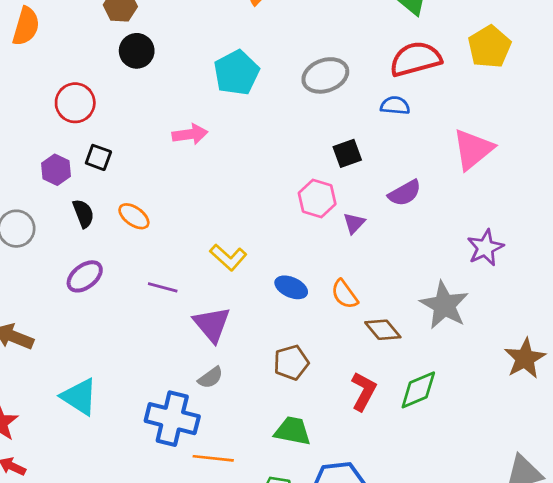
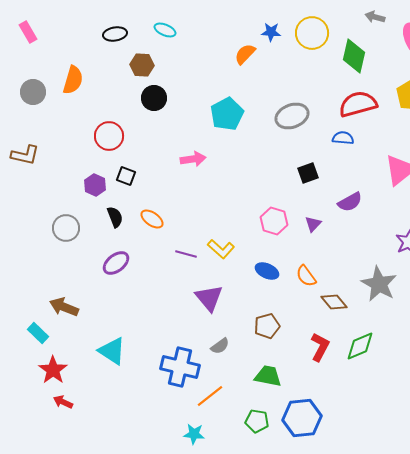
pink hexagon: (317, 198) -> (274, 221), moved
purple line: (163, 287) -> (186, 254), moved
gray semicircle: (211, 378) -> (220, 346), moved
orange line: (213, 458) -> (210, 396), turned -44

